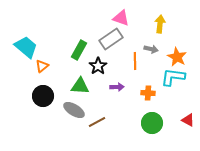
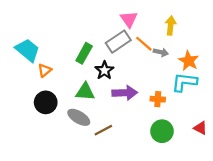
pink triangle: (121, 18) -> (129, 19), turned 36
orange line: (135, 61) -> (144, 44), moved, turned -48
purple arrow: (117, 87) -> (125, 93), size x1.6

